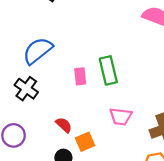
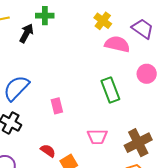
green rectangle: (108, 70) -> (110, 90), moved

